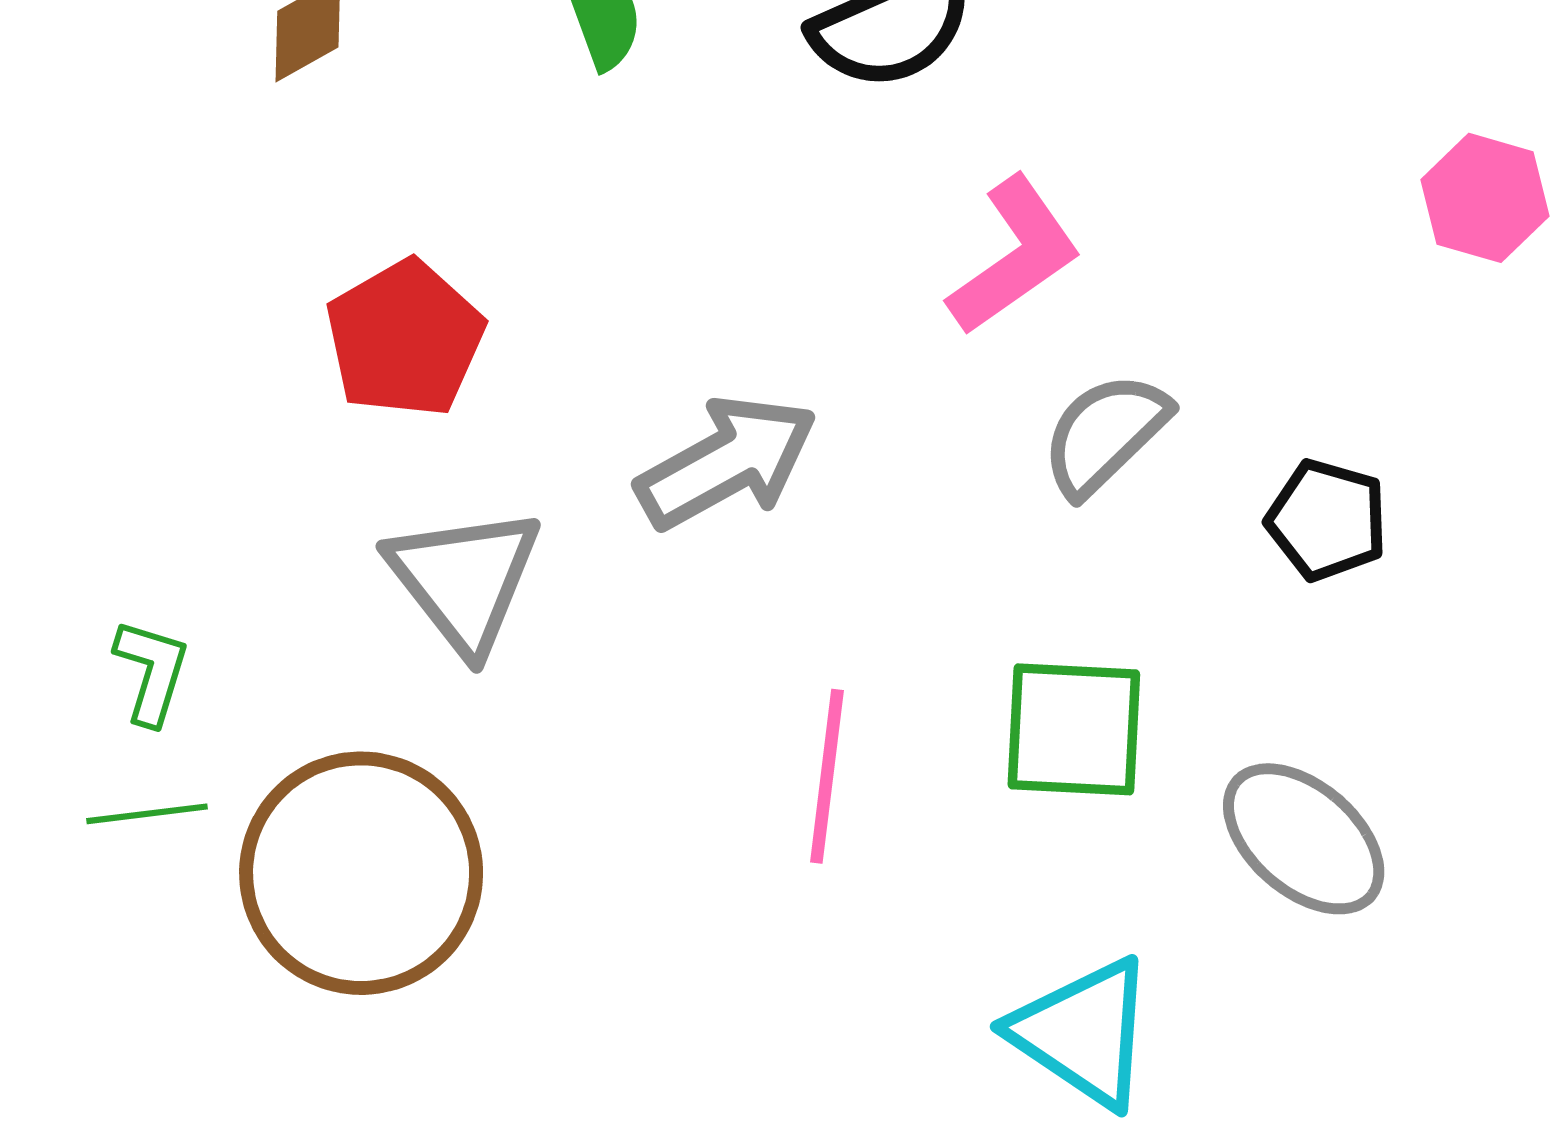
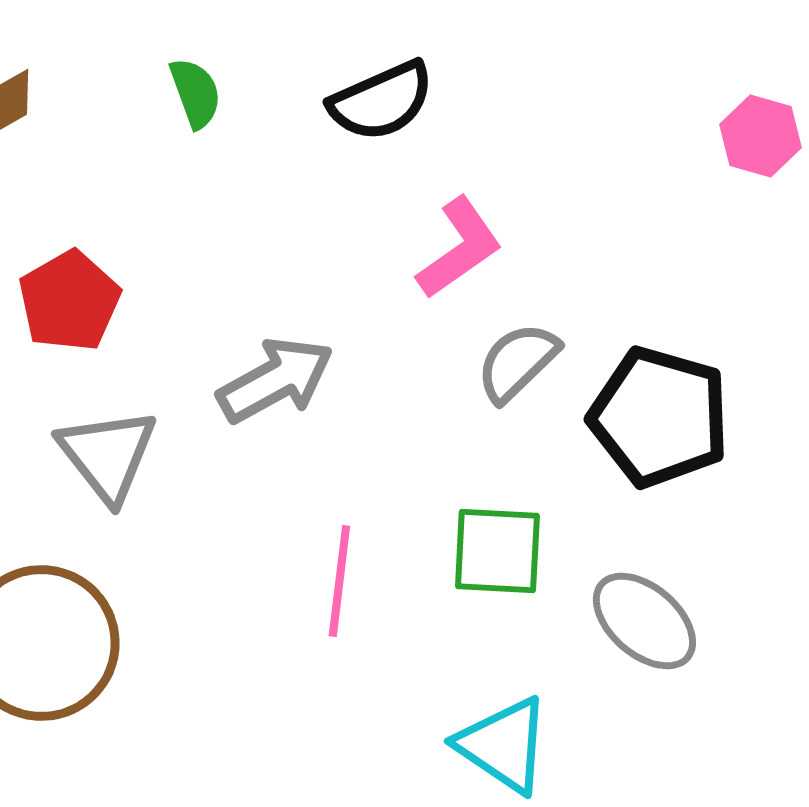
pink hexagon: (1485, 198) -> (760, 136), moved
black pentagon: (1327, 520) -> (659, 417), size x1.8

